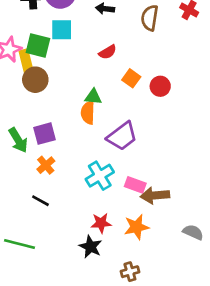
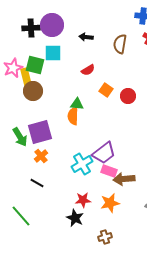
purple square: (44, 134) -> (40, 132), size x1.4
purple trapezoid: (122, 136) -> (104, 153), moved
green line: (20, 244) -> (21, 216), turned 35

